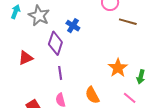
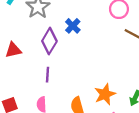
orange star: (118, 68) -> (105, 94), moved

